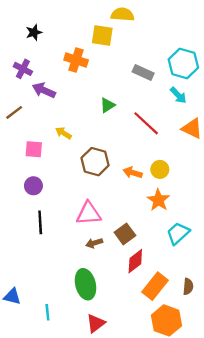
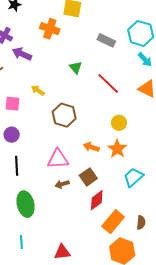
cyan arrow: (178, 95) -> (145, 60), moved
green triangle: (107, 105) -> (76, 67), turned -40
orange arrow: (133, 173) -> (91, 147), moved
green ellipse: (85, 284) -> (26, 204), moved
red triangle: (96, 323) -> (62, 252), turned 30

